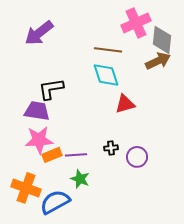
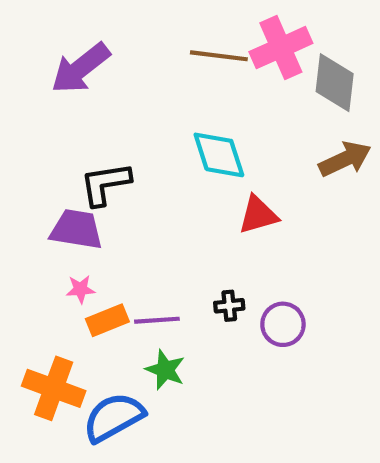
brown line: (108, 50) -> (219, 56), moved
brown arrow: (158, 61) -> (345, 159), moved
pink star: (39, 140) -> (81, 289), size x0.5

